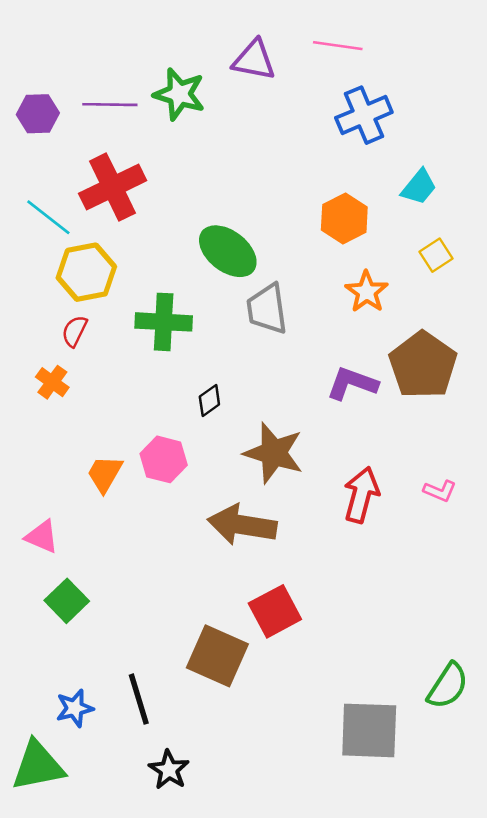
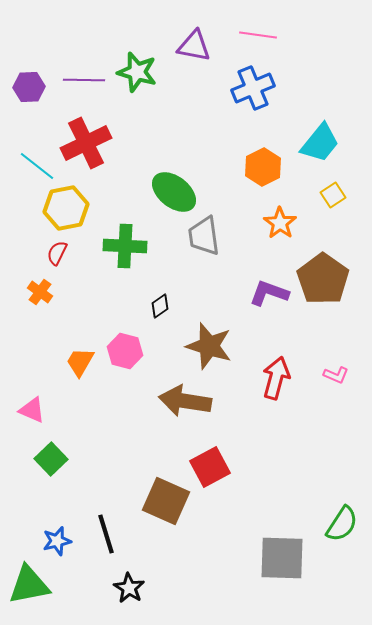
blue cross: (364, 115) -> (253, 88), moved
cyan trapezoid: (419, 187) -> (320, 143), size x1.4

